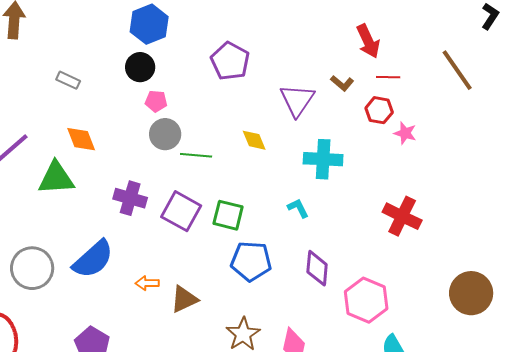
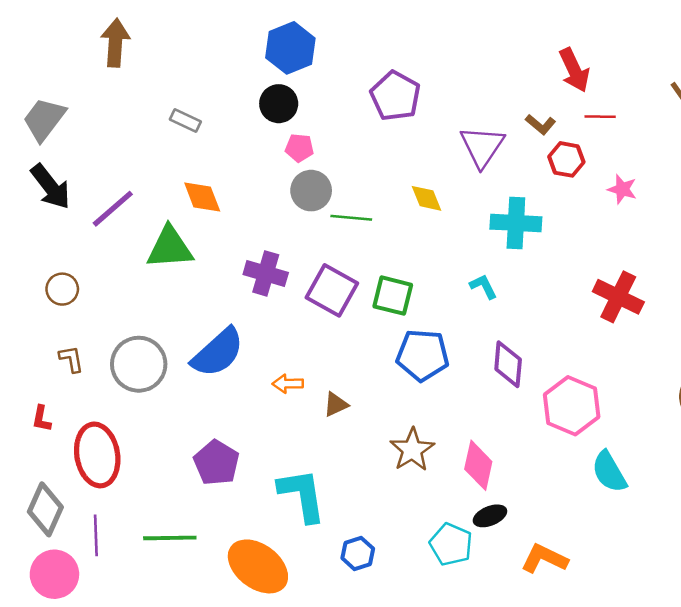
red hexagon: (379, 110) -> (566, 159), moved
brown triangle: (184, 299) -> (336, 404), size x0.7

